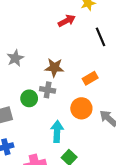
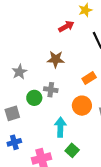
gray star: (15, 58) -> (19, 72), moved
brown star: (54, 68) -> (56, 59), moved

